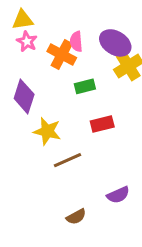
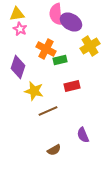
pink semicircle: (76, 41) -> (56, 14), moved, size x1.5
purple ellipse: (115, 43) -> (71, 22), moved
orange cross: (62, 55) -> (46, 49), moved
purple semicircle: (118, 195) -> (83, 135), turned 91

